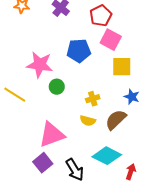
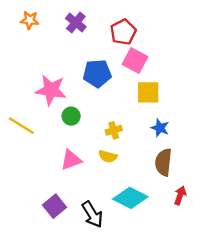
brown semicircle: (116, 120) -> (163, 162), moved, turned -40
pink triangle: (52, 135) -> (71, 160), moved, size x0.7
red arrow: (131, 172) -> (180, 195), moved

